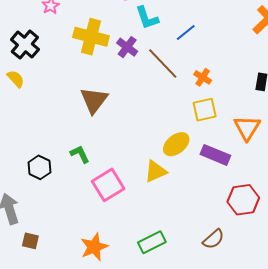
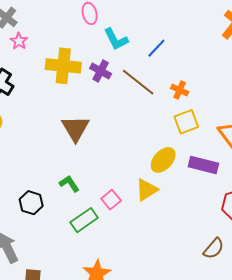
pink square: (108, 185) -> (111, 200), moved, size x0.6
green rectangle: (152, 242) -> (84, 220), moved

